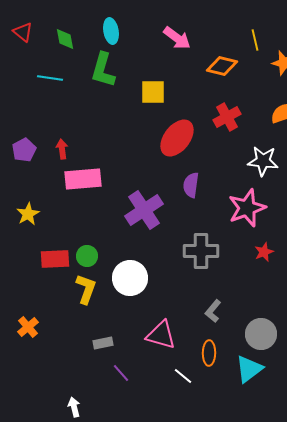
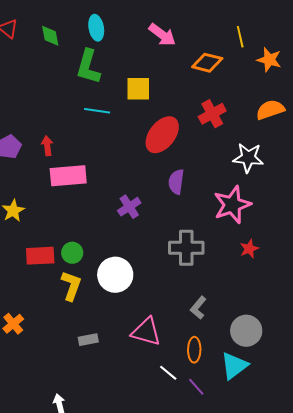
cyan line: (50, 78) -> (97, 111), moved
purple cross: (144, 210) -> (129, 207), size x0.6
purple line: (121, 373) -> (196, 387), moved

